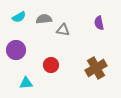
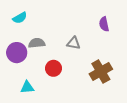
gray semicircle: (44, 19) -> (37, 43), moved
gray triangle: (63, 30) -> (73, 43), moved

